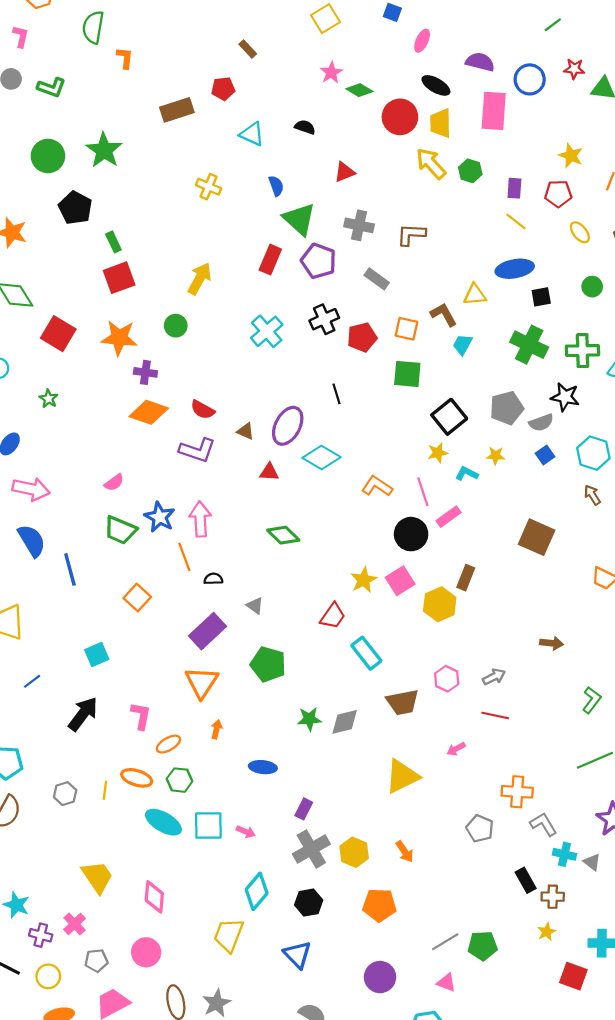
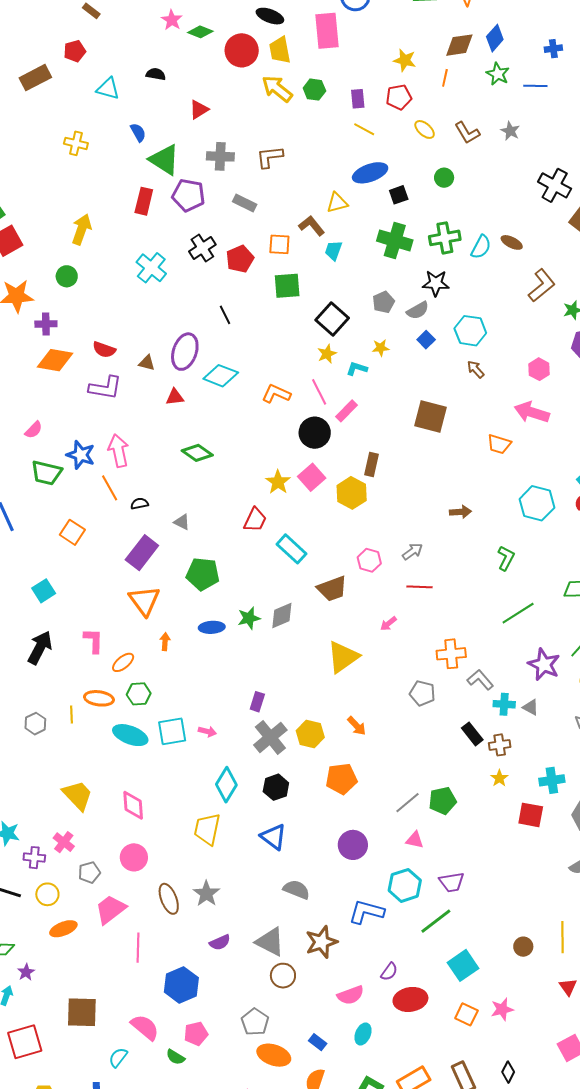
gray pentagon: (507, 408) -> (384, 302), size x0.7
blue ellipse: (263, 767) -> (212, 627), moved

